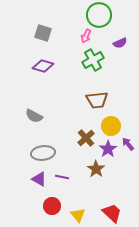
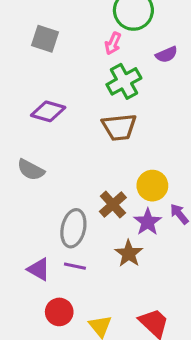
purple diamond: (43, 66) -> (48, 111), moved
brown trapezoid: (97, 100) -> (119, 127), moved
gray ellipse: (43, 153) -> (73, 228), moved, turned -70

